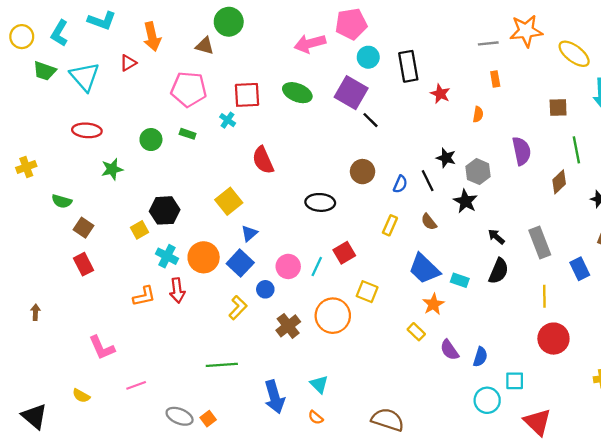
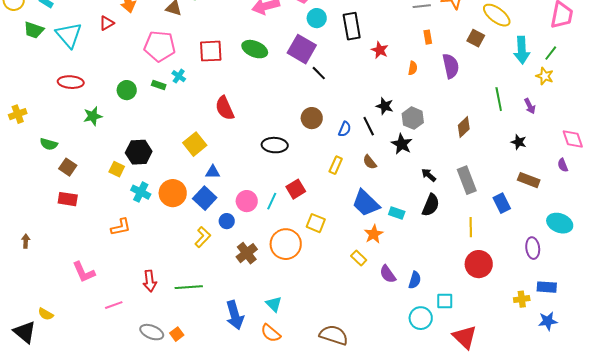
brown square: (558, 108) -> (476, 38), moved, turned 30
cyan cross: (228, 120) -> (179, 76), moved
purple semicircle: (521, 151) -> (451, 66), moved
brown diamond: (559, 182) -> (464, 127), moved
yellow square: (140, 230) -> (117, 169), turned -35
blue triangle: (249, 233) -> (213, 172), turned 42
red rectangle: (83, 264) -> (68, 199), turned -54
red arrow: (177, 290) -> (150, 281), moved
yellow semicircle: (81, 396) -> (46, 314), moved
orange semicircle: (316, 417) -> (271, 333), size x1.5

